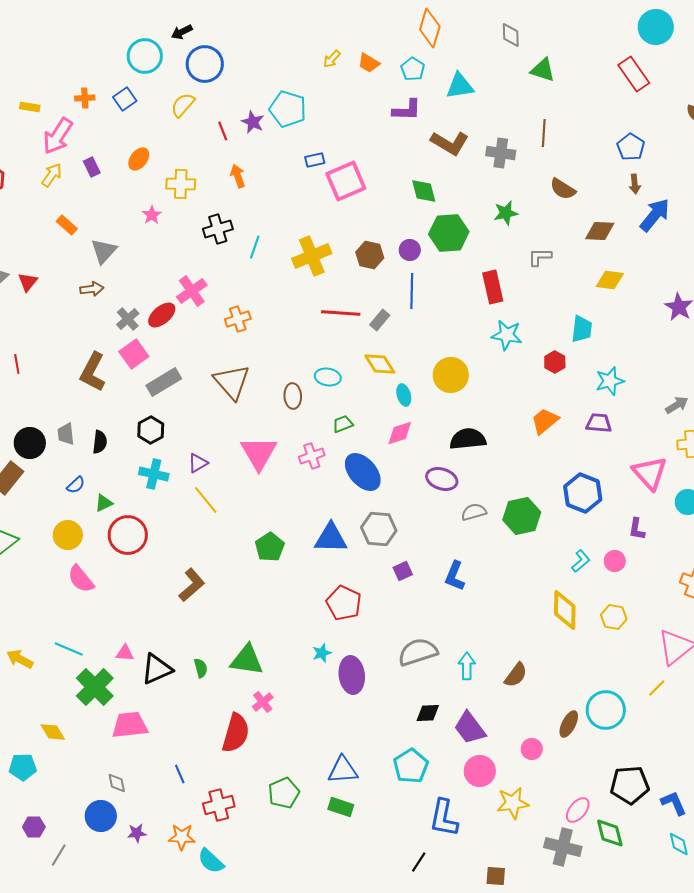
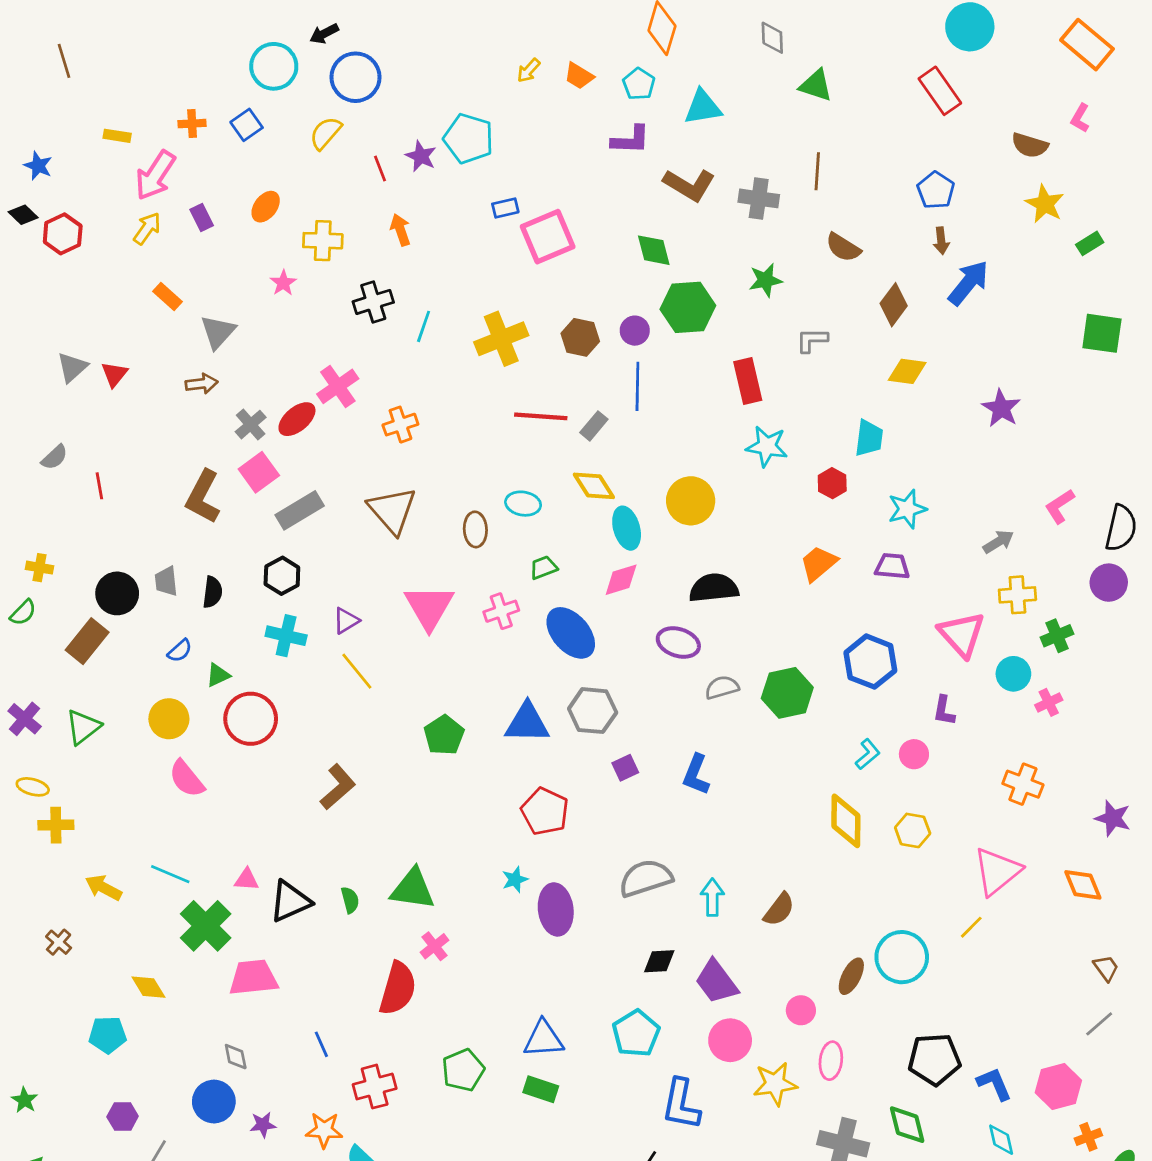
brown diamond: (600, 231) -> (894, 305), turned -56
cyan ellipse: (404, 395) -> (627, 528), size x1.4
pink ellipse: (578, 810) -> (831, 1061), moved, turned -32

